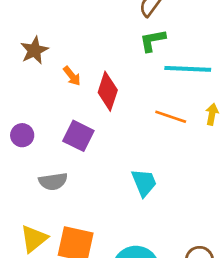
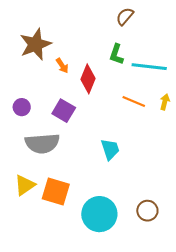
green L-shape: (153, 40) -> (116, 54), moved, turned -65
brown star: (34, 50) -> (35, 44), size x1.5
gray semicircle: (53, 181) -> (42, 143), size x1.6

